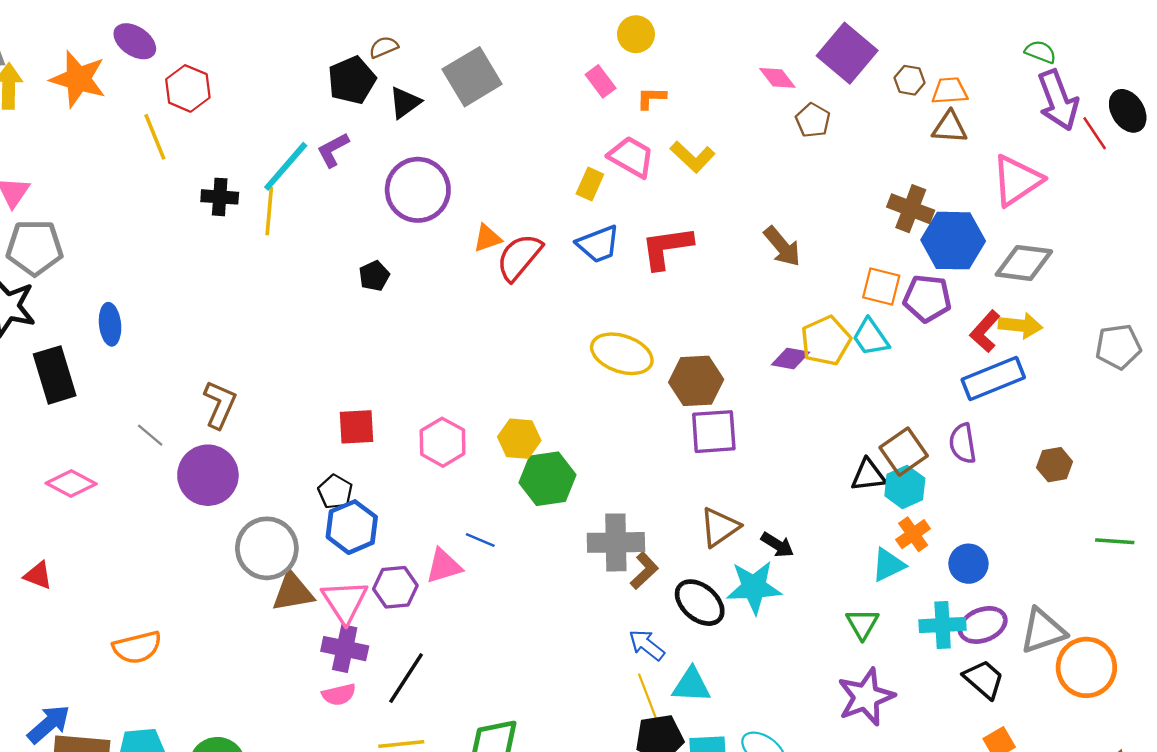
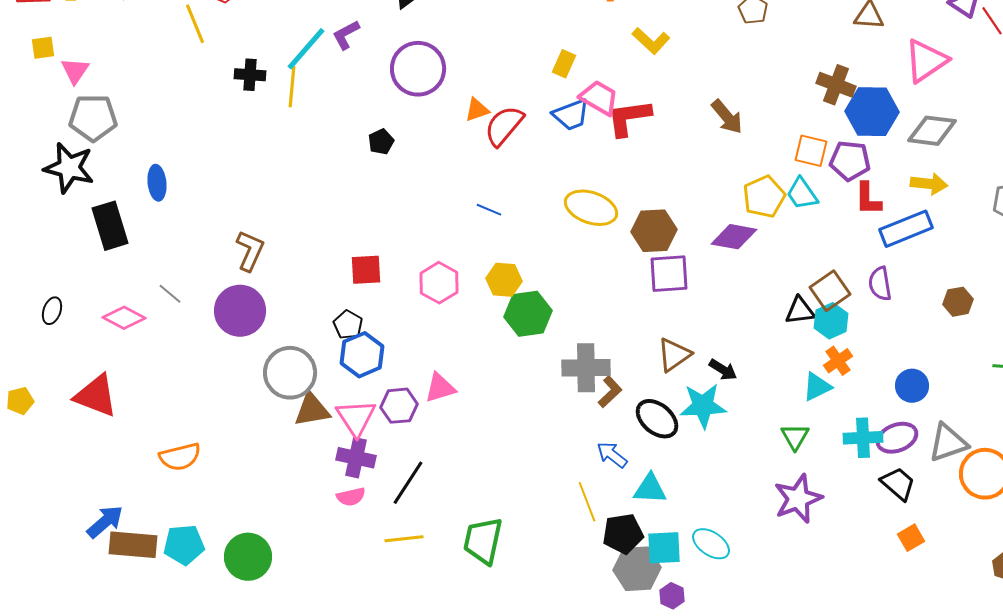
pink trapezoid: (631, 157) -> (599, 98), moved
red L-shape: (985, 331) -> (868, 199), moved, turned -42
purple diamond: (790, 358) -> (734, 237), moved, size x1.4
gray line: (150, 435) -> (170, 294), moved
blue line: (480, 540) -> (489, 210), moved
blue circle: (968, 564) -> (912, 386), moved
red triangle: (38, 575) -> (96, 396), size x1.8
yellow line: (648, 697) -> (587, 502), moved

